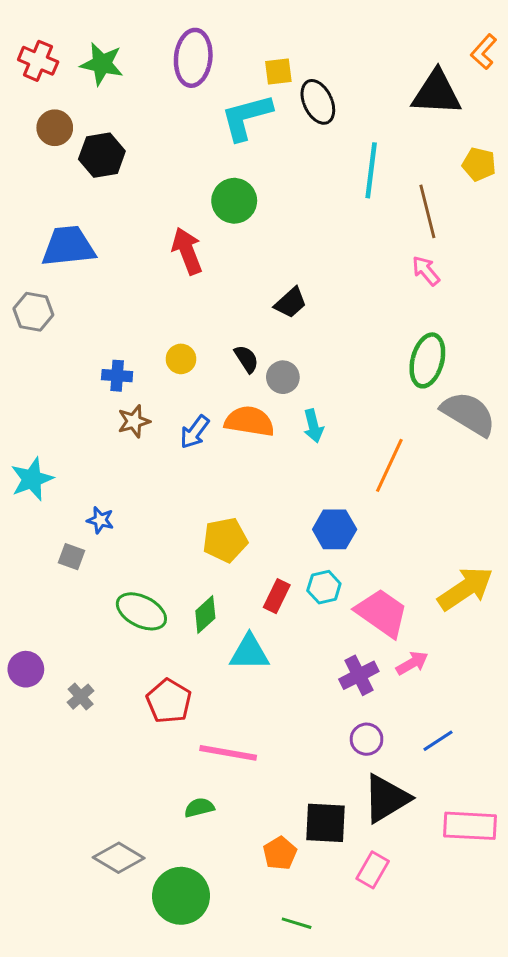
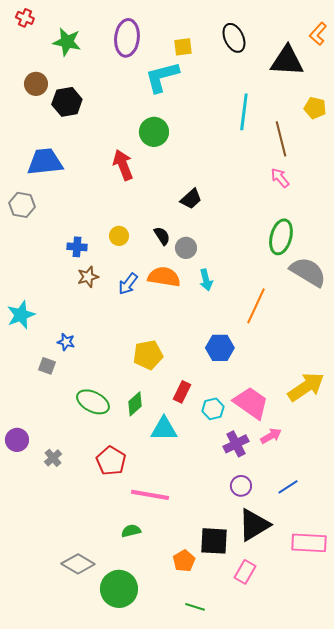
red cross: (38, 61) -> (25, 18), moved, size x0.7
black ellipse: (318, 102) -> (234, 38), moved
cyan hexagon: (324, 587) -> (213, 409), moved

